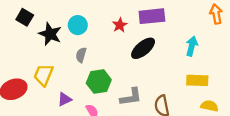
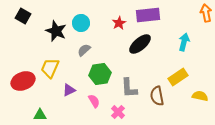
black square: (25, 17) -> (23, 16), moved
gray semicircle: (81, 55) -> (84, 50), turned 32
yellow rectangle: (197, 80) -> (178, 77), moved, turned -36
gray L-shape: (131, 97) -> (129, 88), turned 95

